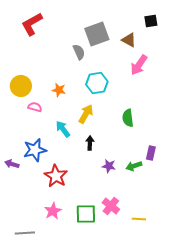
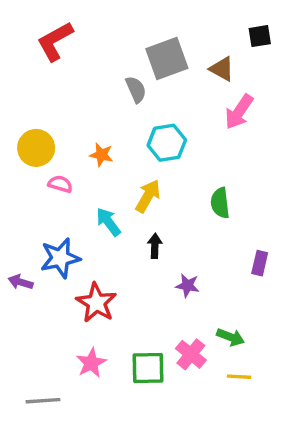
green arrow: (134, 166) -> (230, 337), moved, turned -140

